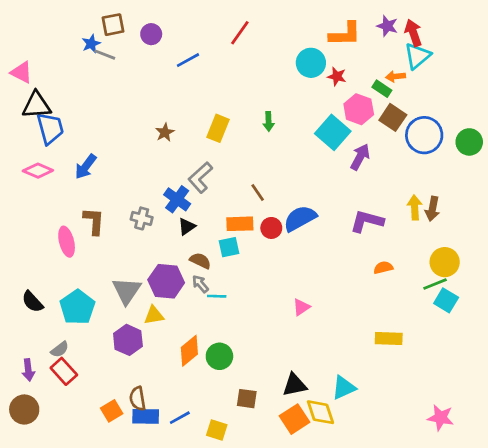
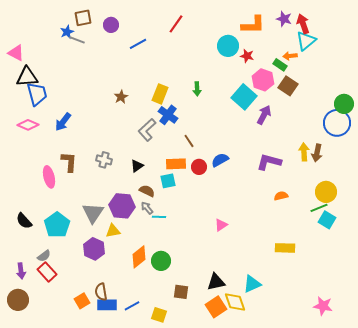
blue circle: (424, 135) -> (337, 123), moved
blue cross: (177, 199) -> (168, 115), moved
blue semicircle: (300, 218) -> (220, 160), size x0.7

